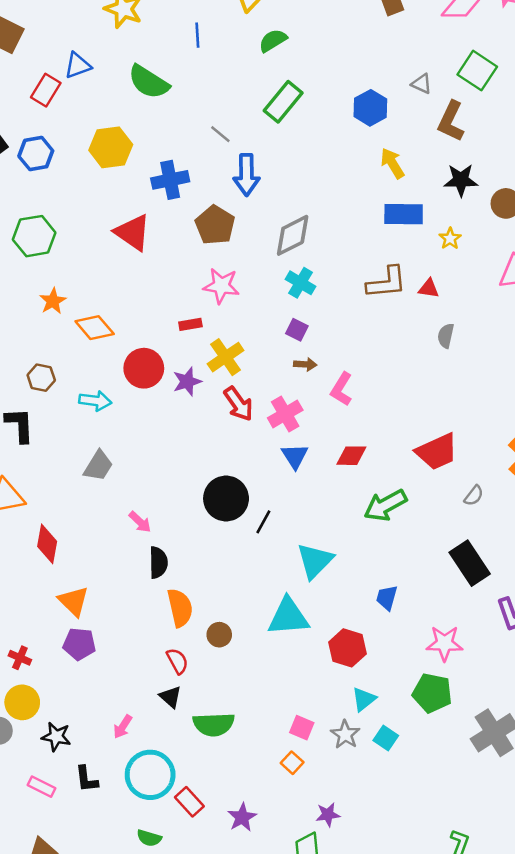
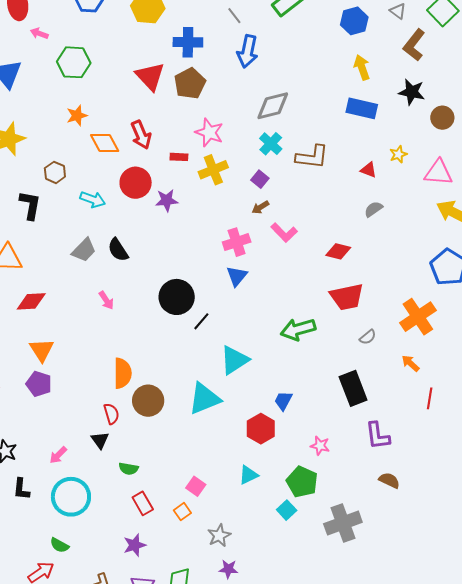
brown pentagon: (215, 225) -> (190, 83), moved
yellow star: (450, 239) -> (398, 154), moved
brown L-shape: (387, 283) -> (312, 157), moved
gray semicircle: (446, 336) -> (373, 209), turned 30
yellow cross: (226, 357) -> (213, 170), moved
brown arrow: (305, 364) -> (260, 207), turned 132
pink L-shape: (341, 389) -> (284, 233), turned -88
red arrow: (238, 404) -> (141, 135), moved
red diamond: (351, 456) -> (338, 251), moved
red diamond: (47, 544) -> (31, 301), turned 64
black semicircle: (158, 563) -> (118, 250), moved, turned 135
cyan triangle: (288, 617) -> (204, 399), turned -30
brown circle: (219, 635) -> (148, 401), size x1.6
pink star: (444, 643) -> (320, 446), size x0.7
red hexagon: (347, 648) -> (261, 429), moved
green semicircle: (214, 724) -> (129, 469), size x0.6
gray star: (345, 734) -> (219, 536), moved
cyan square: (386, 738) -> (287, 510), moved
red rectangle: (189, 802) -> (143, 503), moved
purple star: (328, 815) -> (228, 569), moved

